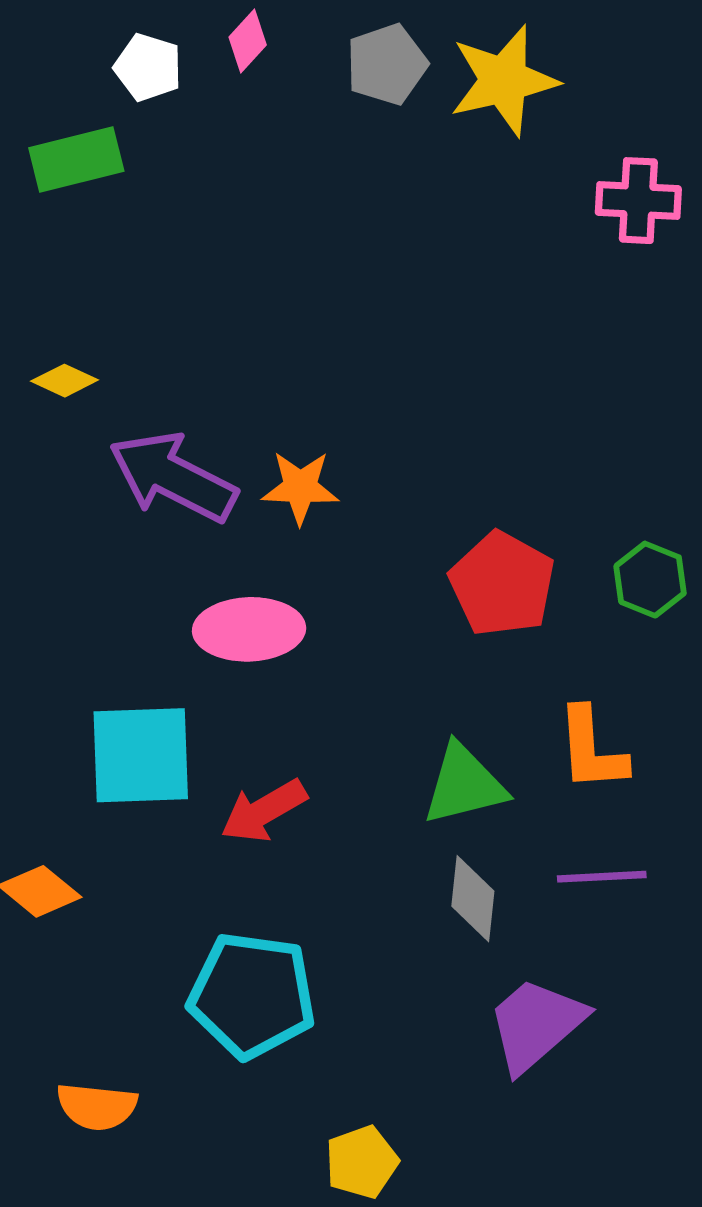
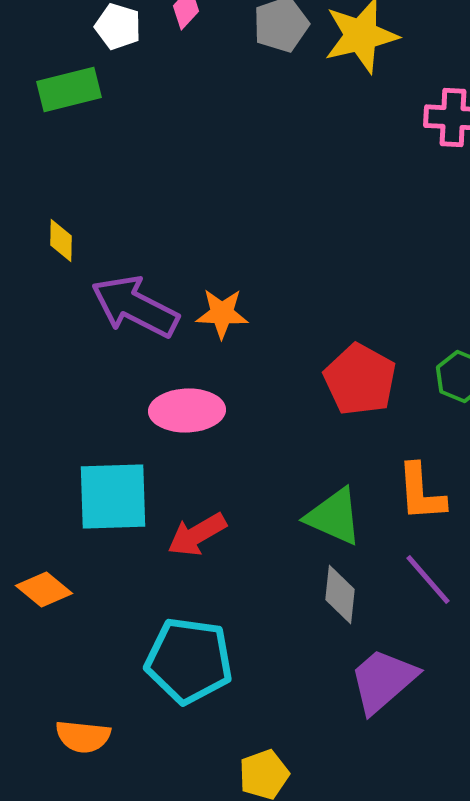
yellow diamond: (65, 381) -> (61, 240), turned 66
green triangle: (464, 784) -> (334, 516), turned 38
purple line: (602, 877) -> (428, 580), turned 52

